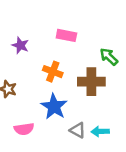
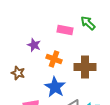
purple star: (20, 45) -> (34, 45), moved
green arrow: (109, 57) -> (88, 23), moved

